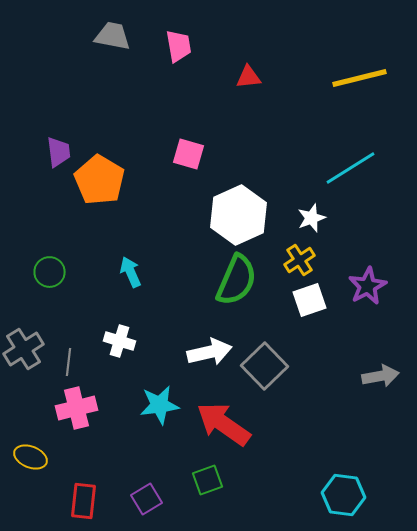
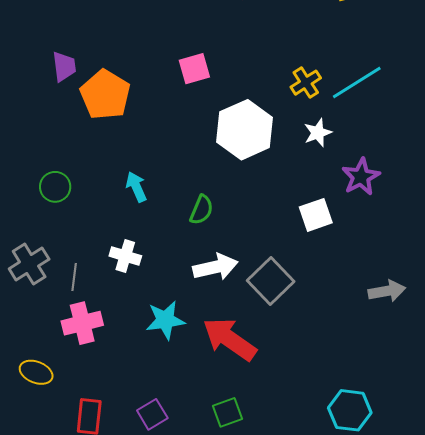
pink square: (188, 154) -> (194, 69), turned -32
yellow cross: (300, 260) -> (306, 83), moved
green semicircle: (236, 280) -> (201, 210), moved, size x0.6
purple star: (368, 286) -> (361, 177), moved
green square: (208, 480) -> (228, 412), moved

